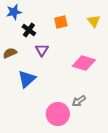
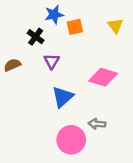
blue star: (14, 12) -> (54, 15), moved
blue triangle: (27, 79) -> (63, 97), moved
gray arrow: (79, 101) -> (97, 124), turned 40

